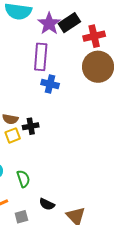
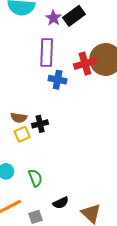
purple star: (49, 24) -> (53, 18), size x0.7
red cross: (94, 36) -> (85, 64), moved
black semicircle: (47, 204) -> (61, 203), turned -49

